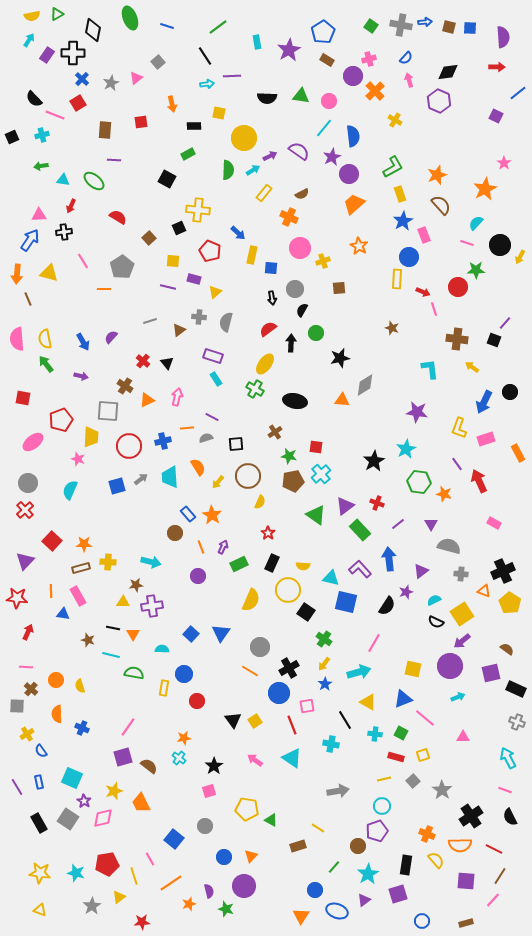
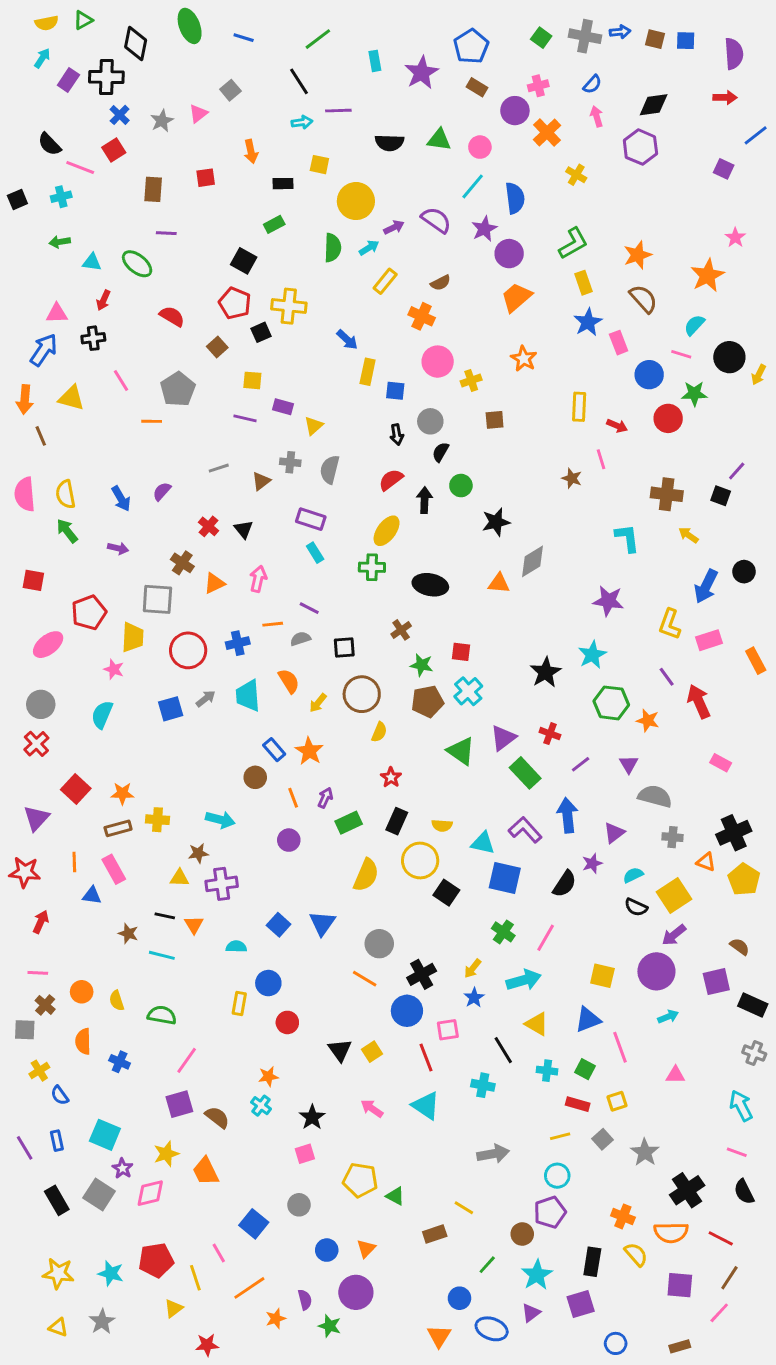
red pentagon: (210, 251) -> (235, 303), moved
blue circle: (409, 257) -> (649, 375), moved
pink line: (434, 309) -> (601, 459), moved
green cross: (255, 389) -> (372, 567), turned -30
green cross: (324, 639) -> (503, 932), moved
green semicircle: (134, 673) -> (162, 1015), moved
pink line: (425, 718) -> (620, 1047), turned 30
gray star: (92, 906) -> (102, 1322), moved

